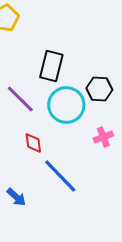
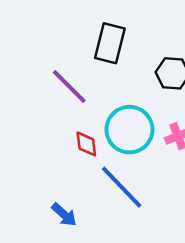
cyan circle: (66, 105) -> (129, 130), moved

